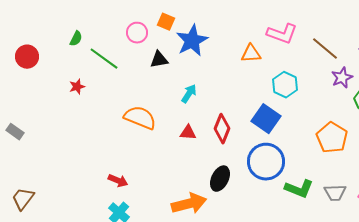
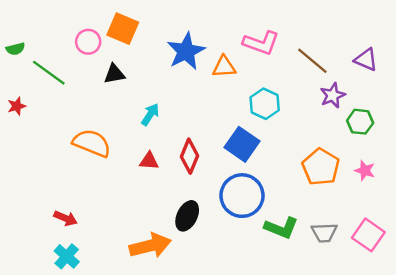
orange square: (166, 22) -> (123, 29), size x1.5
green semicircle: (76, 39) -> (15, 49), turned 49
blue star: (192, 41) -> (186, 51), moved

